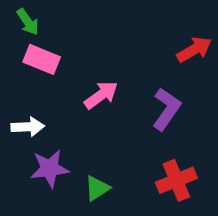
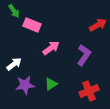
pink rectangle: (42, 59) -> (32, 25), moved
white arrow: (28, 127) -> (14, 64), turned -35
green triangle: (97, 188) -> (51, 84), moved

